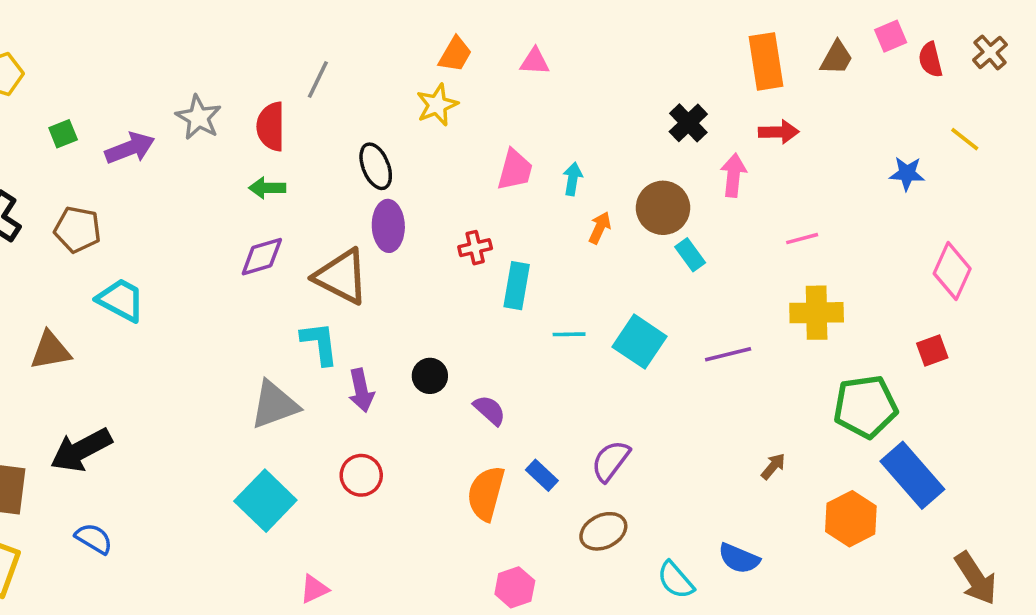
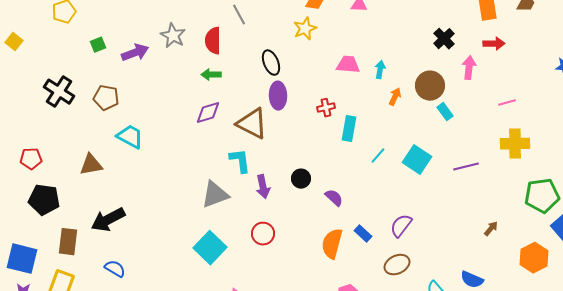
gray line: (318, 80) -> (239, 15), turned -55
pink trapezoid: (515, 170) -> (348, 65), turned -100
cyan line: (569, 334) -> (378, 156), turned -48

